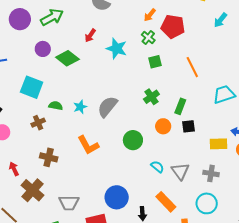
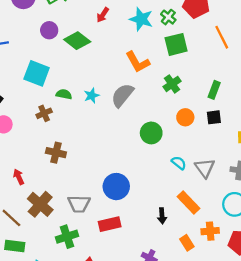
cyan star: (117, 49) -> (141, 19), moved
green square: (155, 62) -> (176, 44), size x1.5
orange line: (192, 67) -> (222, 37), moved
green rectangle: (180, 106) -> (214, 90), moved
orange L-shape: (88, 145) -> (138, 62), moved
red arrow: (14, 169) -> (19, 177), moved
brown cross: (32, 190) -> (40, 204), moved
blue circle: (117, 197) -> (116, 187), moved

